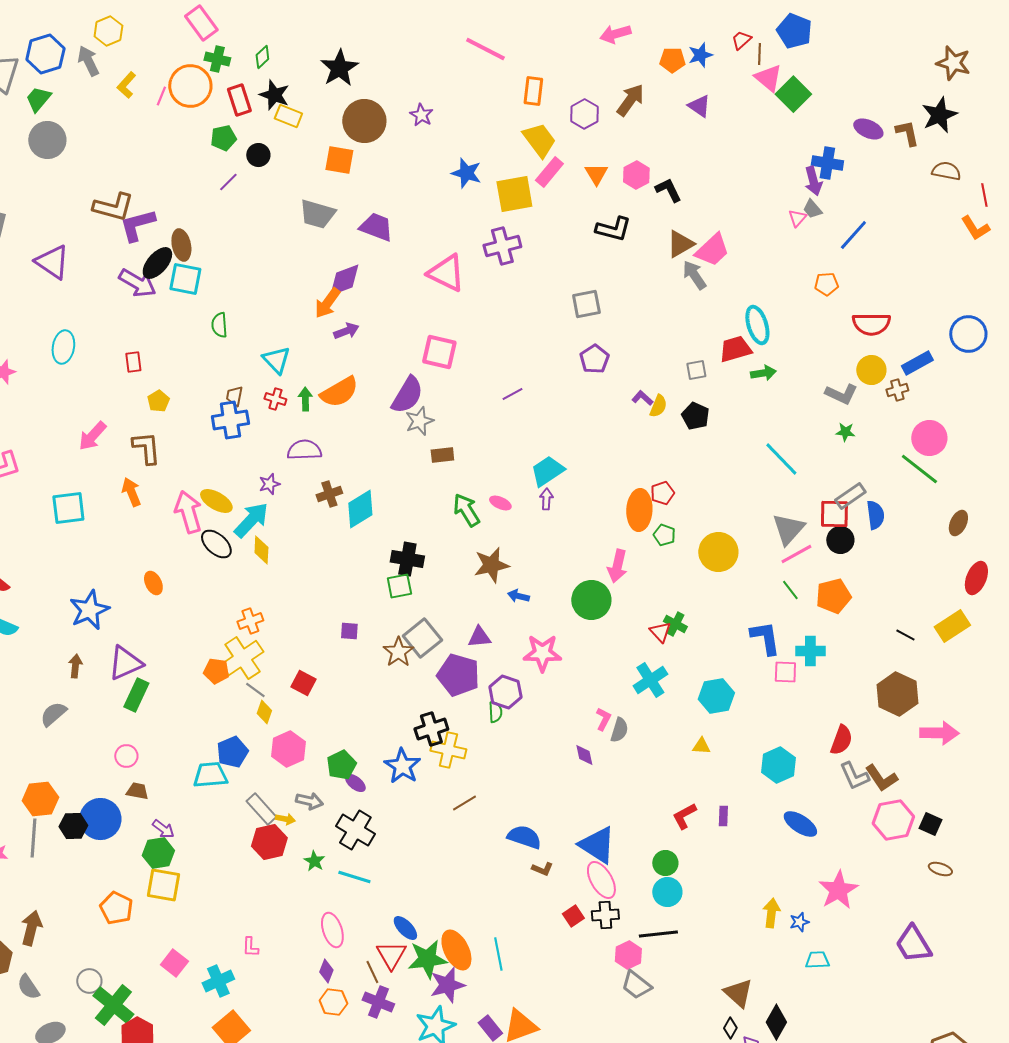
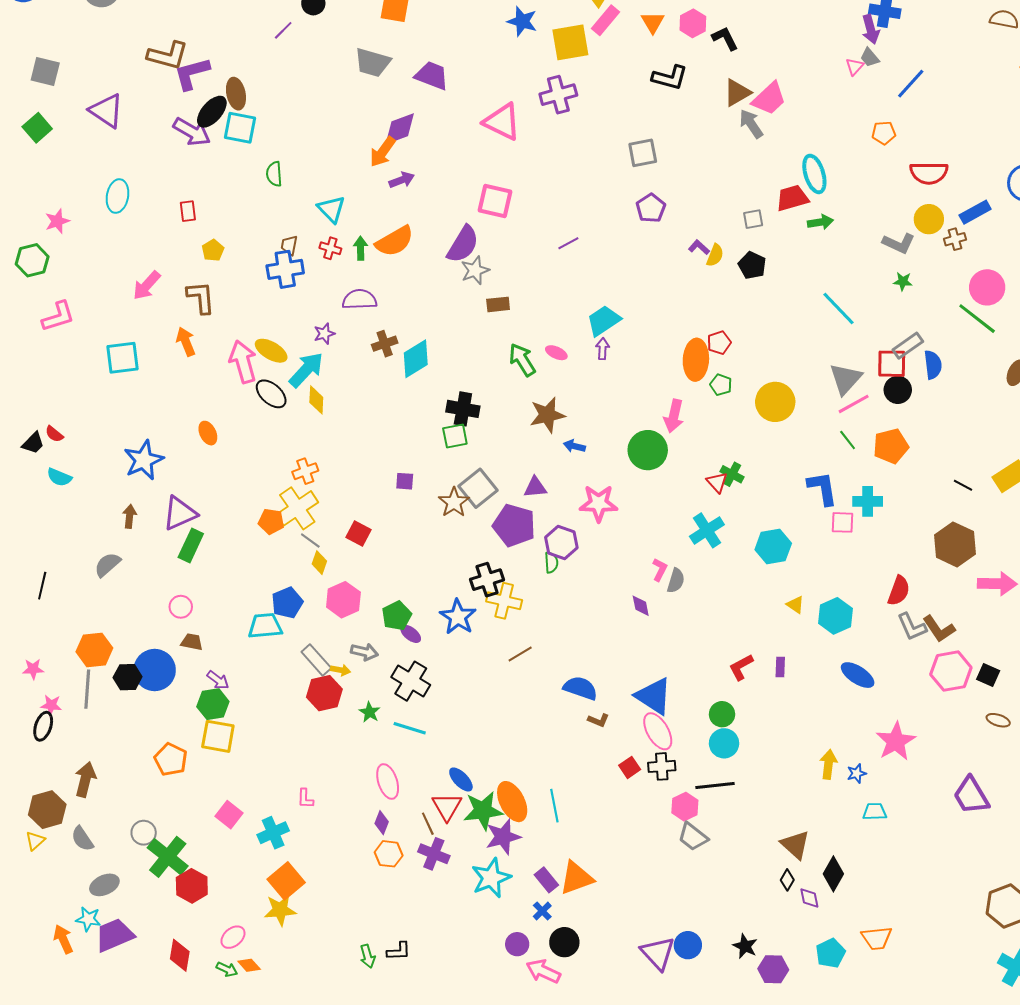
yellow triangle: (701, 746) -> (795, 605), moved, turned 30

